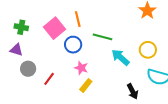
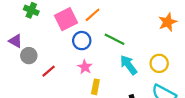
orange line: (78, 19) -> (93, 15), turned 49
purple triangle: (16, 50) -> (15, 41), moved
yellow rectangle: (86, 86) -> (95, 87), moved, turned -40

